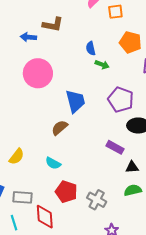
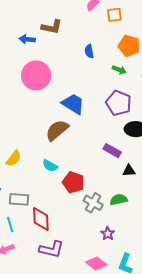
green arrow: (102, 65) -> (119, 70), moved
blue trapezoid: (75, 101) -> (73, 104), turned -45
brown semicircle: (60, 128) -> (57, 130), size x1.4
green semicircle: (133, 190) -> (119, 200), moved
red pentagon: (66, 192) -> (73, 182), moved

